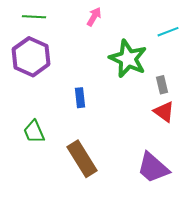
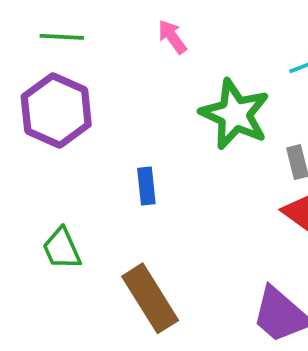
pink arrow: (94, 17) -> (172, 37), turned -66

